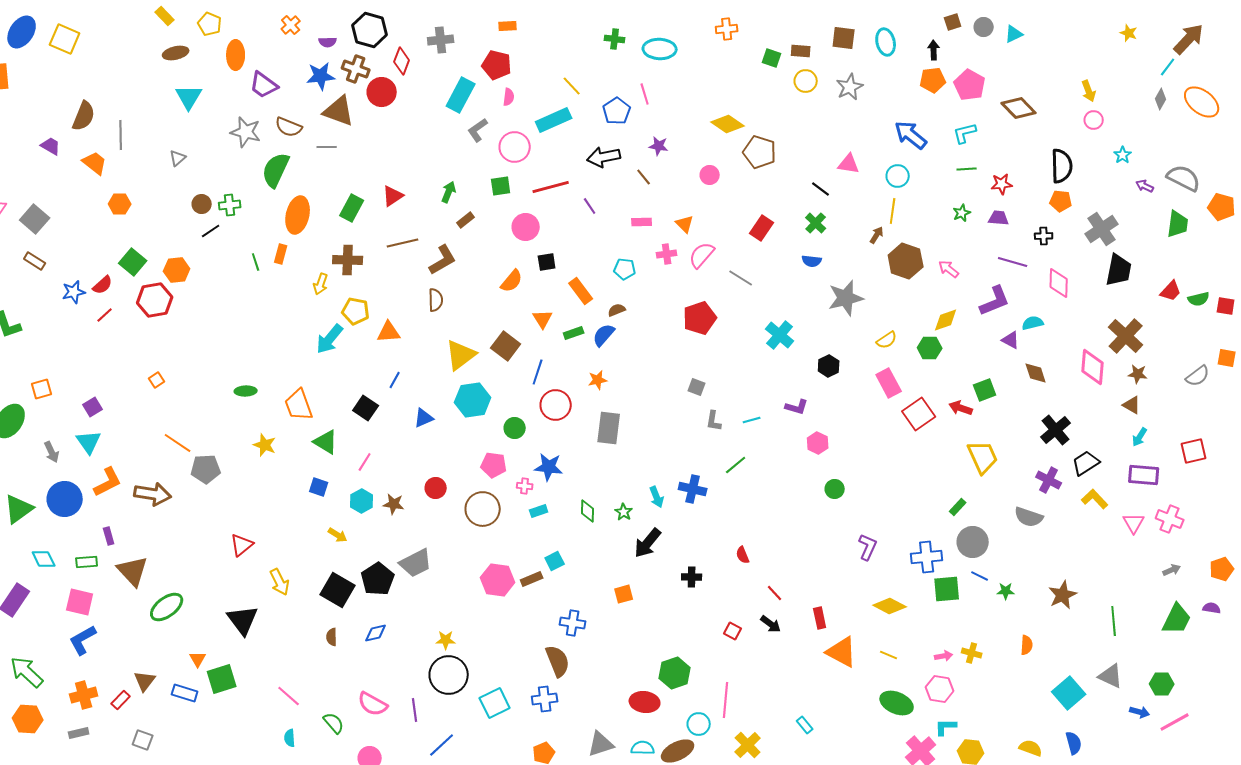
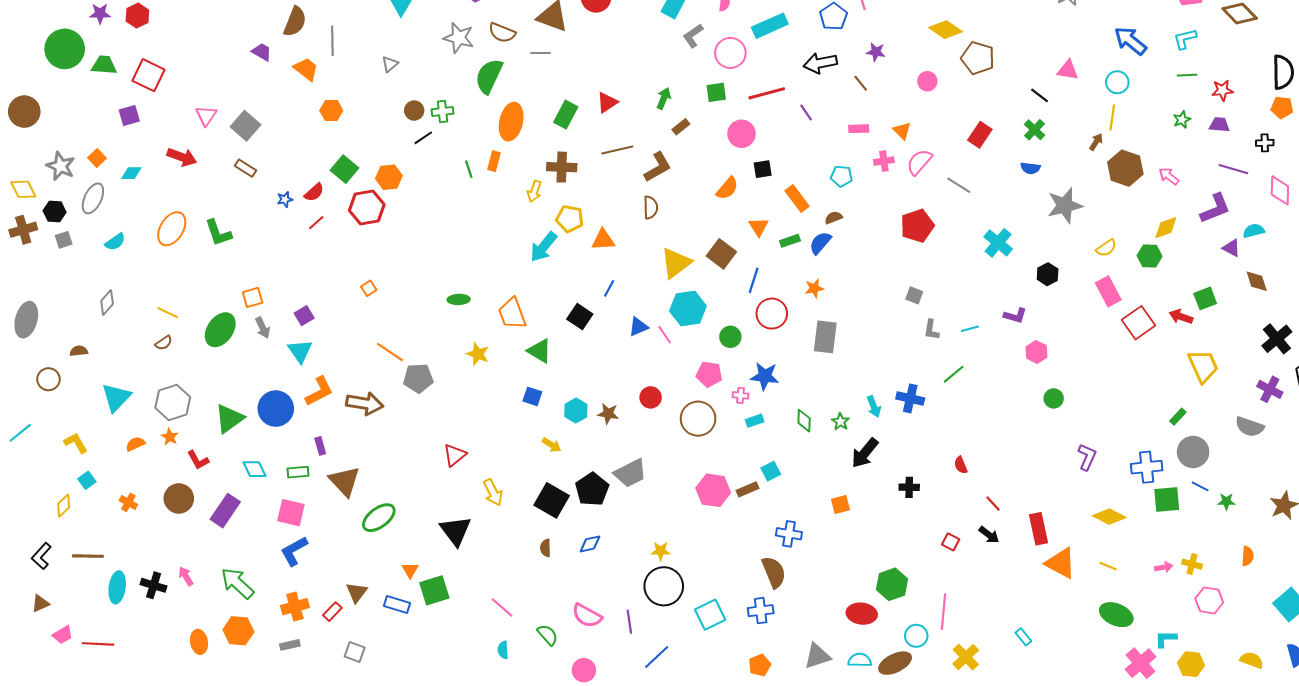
blue star: (74, 292) -> (285, 199), size x0.7
gray arrow: (52, 452) -> (263, 328), moved
pink line: (365, 462) -> (665, 335), moved, turned -66
red rectangle: (820, 618) -> (1038, 529), size x1.4
pink hexagon: (940, 689) -> (1209, 600), moved

